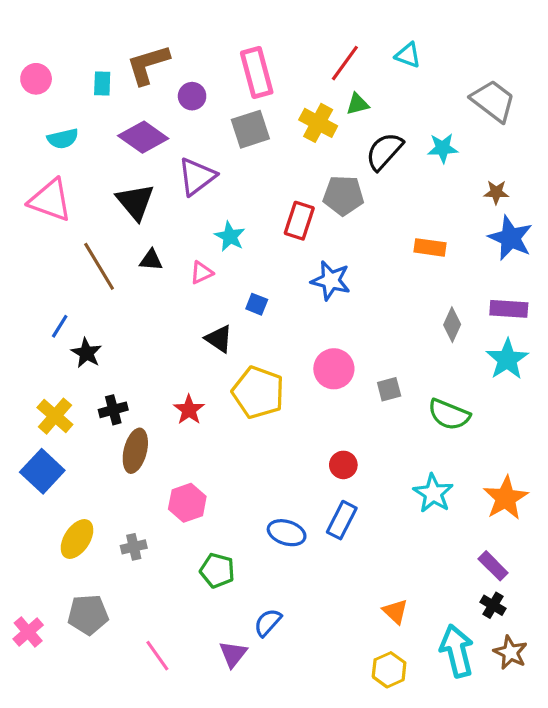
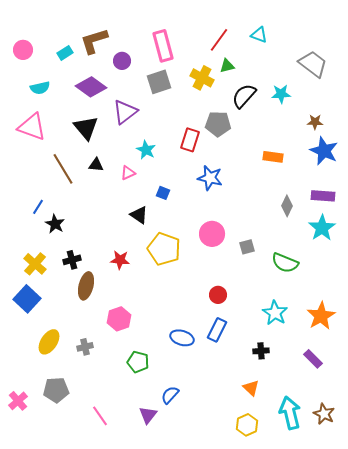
cyan rectangle: (102, 84) -> (65, 53), turned 56
red star: (189, 410) -> (120, 260), turned -30
black cross: (493, 605) -> (261, 351), moved, turned -35

